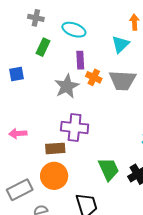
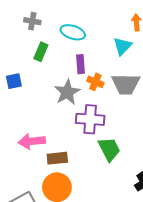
purple cross: (75, 128) -> (90, 119), moved
pink arrow: (18, 133) -> (32, 141), moved, size x1.4
green trapezoid: (109, 169) -> (109, 149), moved

